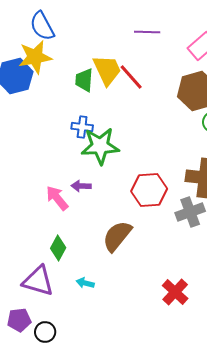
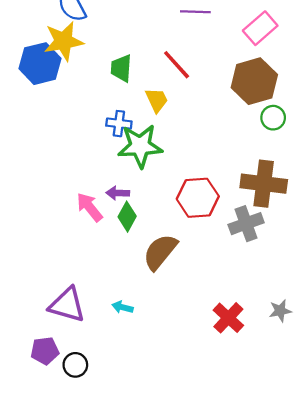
yellow trapezoid: (107, 70) -> (157, 100), moved, size x0.7
green diamond: (58, 248) -> (127, 217), moved

